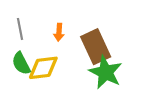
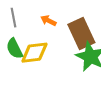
orange arrow: (59, 32) -> (48, 21), turned 112

